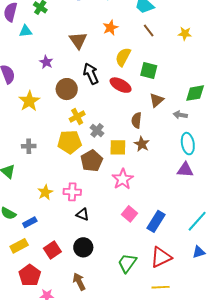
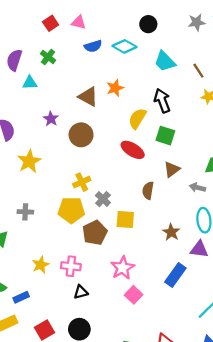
orange star: (110, 28) -> (115, 88), moved
brown line: (149, 31) -> (198, 71), moved
brown triangle: (78, 40) -> (88, 97), turned -30
black arrow: (91, 74) -> (162, 101), moved
brown circle: (67, 89) -> (81, 135), moved
brown star: (142, 144) -> (171, 232), moved
pink star: (123, 179) -> (123, 268), moved
black triangle: (82, 214) -> (81, 292), turned -40
blue rectangle: (156, 221) -> (175, 275), moved

